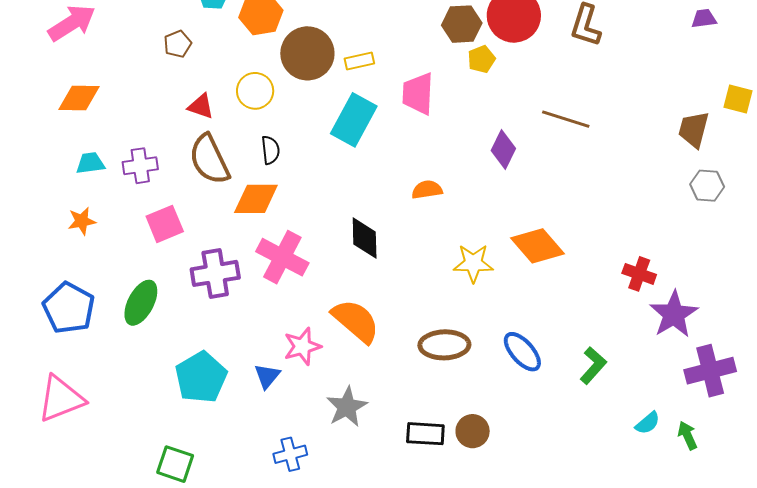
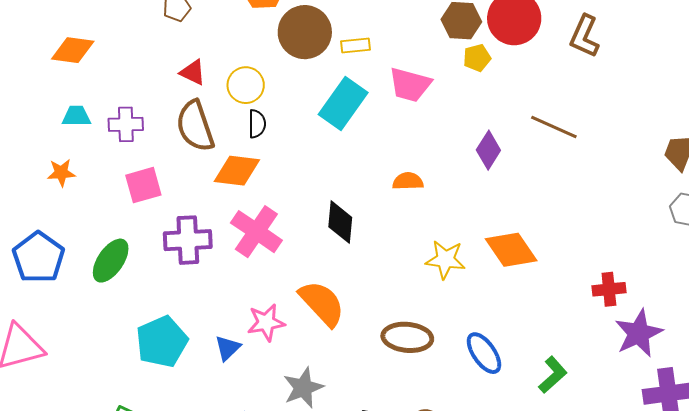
yellow circle: (255, 91) -> (246, 85), moved
pink trapezoid: (418, 94) -> (410, 85), turned -84
red cross: (639, 274) -> (609, 289), turned -32

